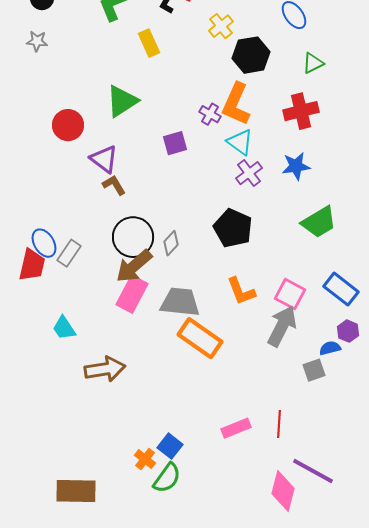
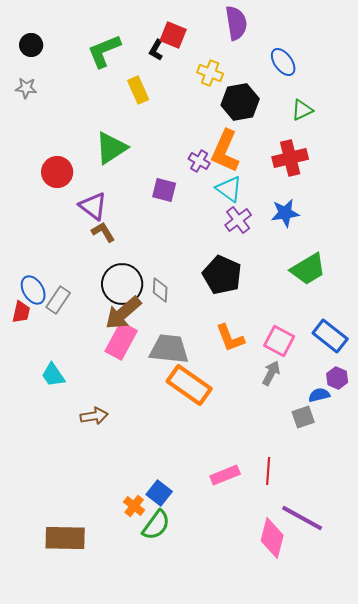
yellow cross: (221, 26) -> (210, 73), turned -30
purple square: (175, 143) -> (164, 190), turned 30
gray diamond: (171, 243) -> (160, 290), turned -40
red trapezoid: (32, 265) -> (21, 312), size x0.7
gray arrow: (282, 326) -> (271, 373), size x0.6
brown arrow: (105, 369) -> (94, 416), size x0.7

